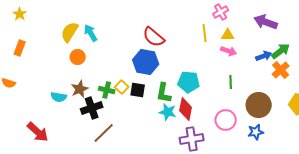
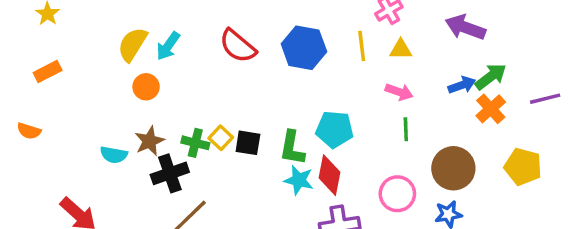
cyan arrow: (91, 33) -> (168, 46), turned -114
red semicircle: (154, 37) -> (238, 46), moved
orange rectangle: (20, 48) -> (48, 71), turned 42
pink arrow: (229, 51) -> (399, 92), moved
blue hexagon: (146, 62) -> (304, 48), moved

